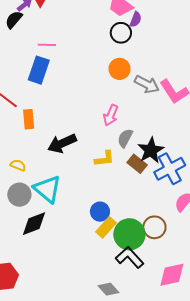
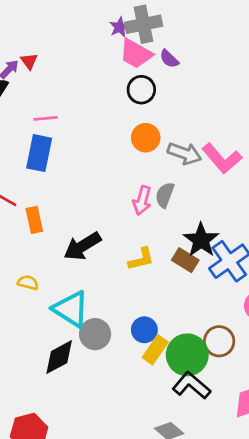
purple semicircle: (136, 19) -> (169, 59), moved, turned 119
gray semicircle: (125, 138) -> (165, 195), moved
gray circle: (19, 195) -> (95, 334), moved

